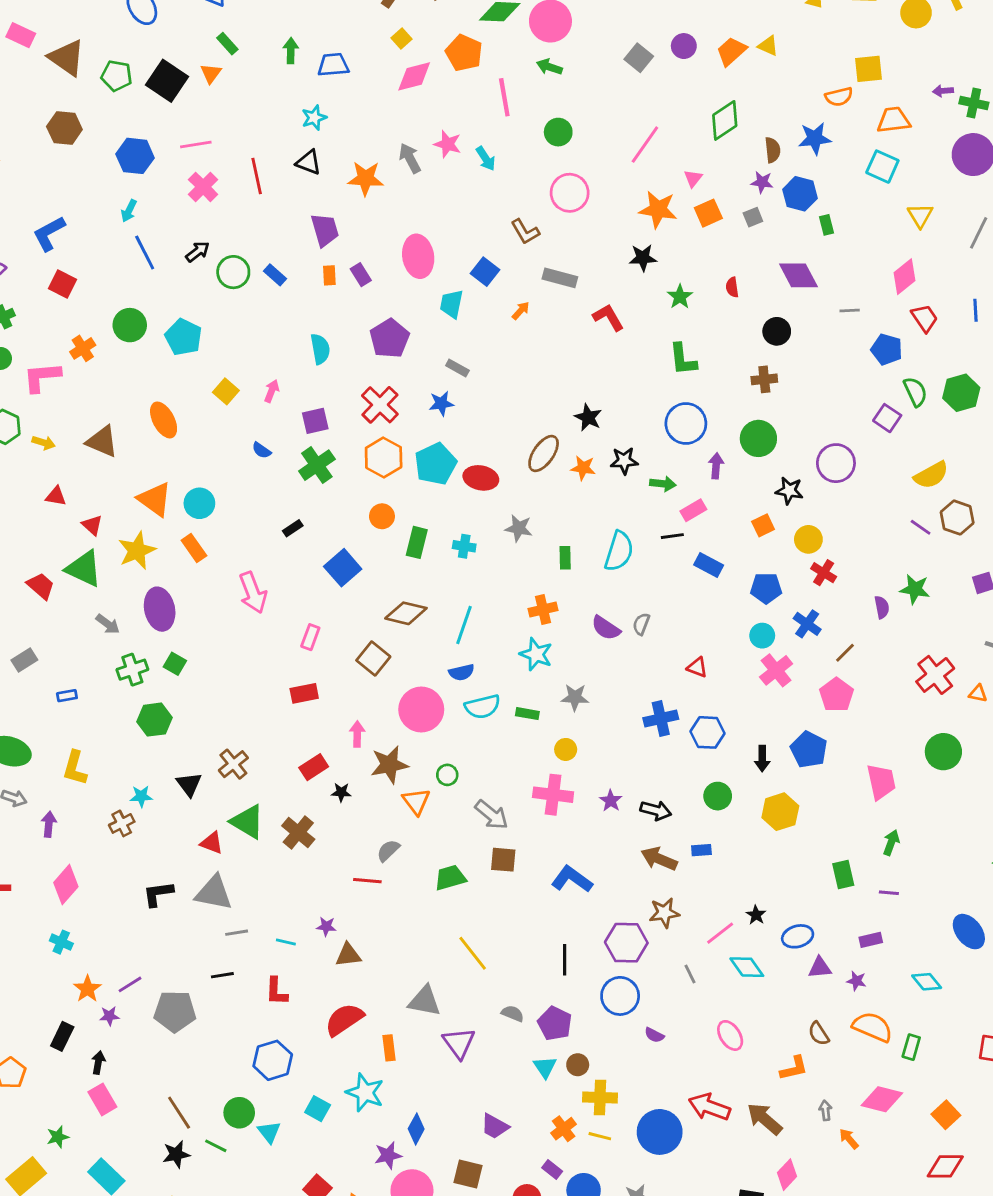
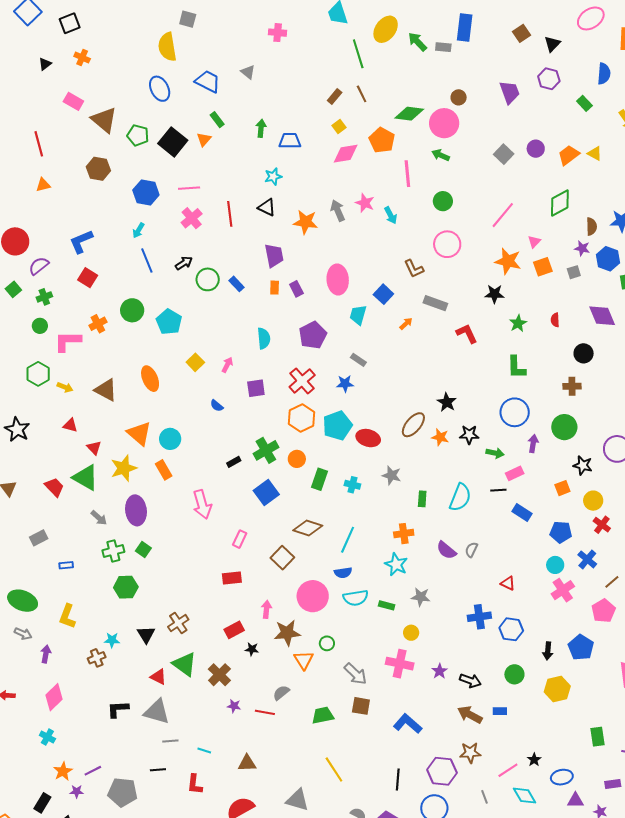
green cross: (317, 465) -> (266, 450), moved
purple star: (326, 926) -> (234, 706), moved

